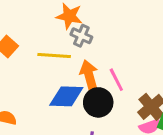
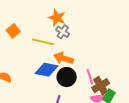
orange arrow: (89, 75) -> (64, 58), turned -66
pink line: (116, 80) -> (90, 77), moved

